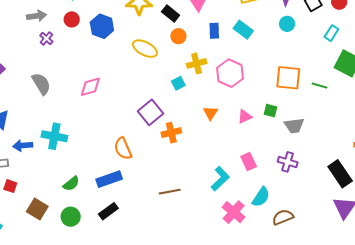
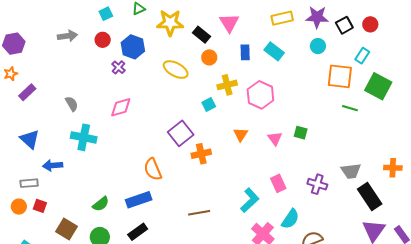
purple cross: (46, 38) -> (119, 67), moved
orange square: (288, 78) -> (340, 76), moved
gray semicircle: (41, 84) -> (72, 104), size x0.7
pink triangle: (245, 117) -> (275, 138), turned -42
gray trapezoid: (294, 126) -> (351, 171), moved
cyan cross: (54, 136) -> (84, 137), moved

